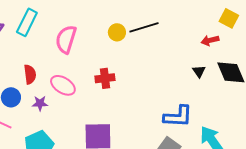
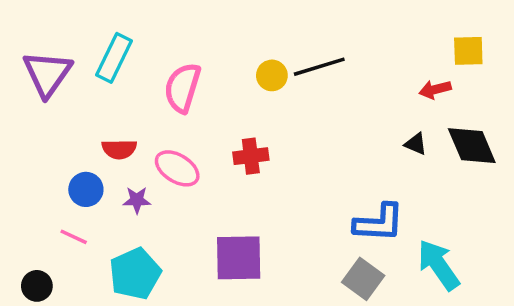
yellow square: (229, 18) -> (468, 51), turned -30
black triangle: (199, 71) -> (416, 144), turned -32
red semicircle: (30, 74) -> (119, 149), turned 96

